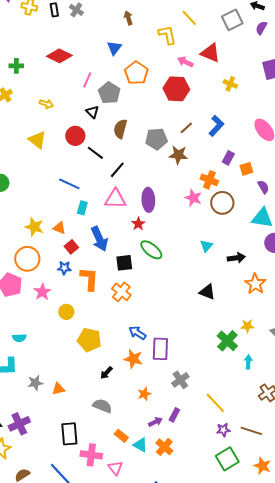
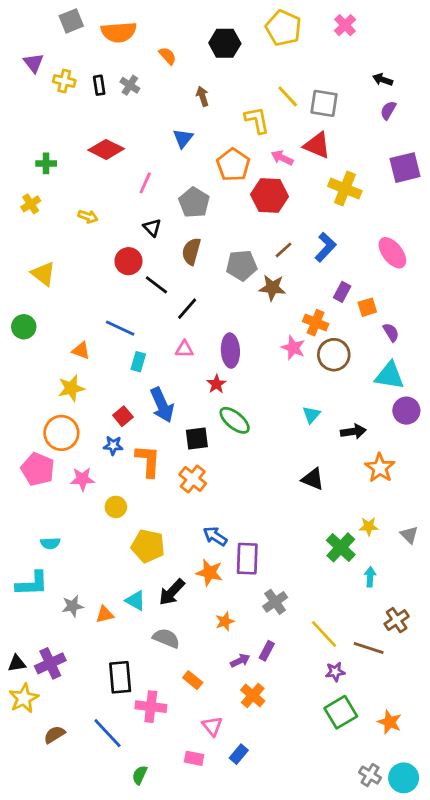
gray square: (232, 20) -> (324, 103), moved, turned 35
orange pentagon: (136, 73) -> (233, 165), moved
yellow cross: (230, 84) -> (345, 189), size x1.6
gray pentagon: (109, 93) -> (194, 202), moved
yellow triangle: (37, 140) -> (43, 274), moved
pink triangle: (115, 199) -> (184, 349), size x0.6
yellow star: (34, 227) -> (71, 388), turned -30
orange triangle: (59, 228) -> (81, 351), moved
pink star: (42, 292) -> (82, 479), turned 30
black arrow: (106, 373) -> (172, 592), size x1.5
brown line: (251, 431) -> (369, 648), moved
cyan triangle: (140, 445) -> (135, 600), moved
pink triangle: (115, 468) -> (212, 726), moved

